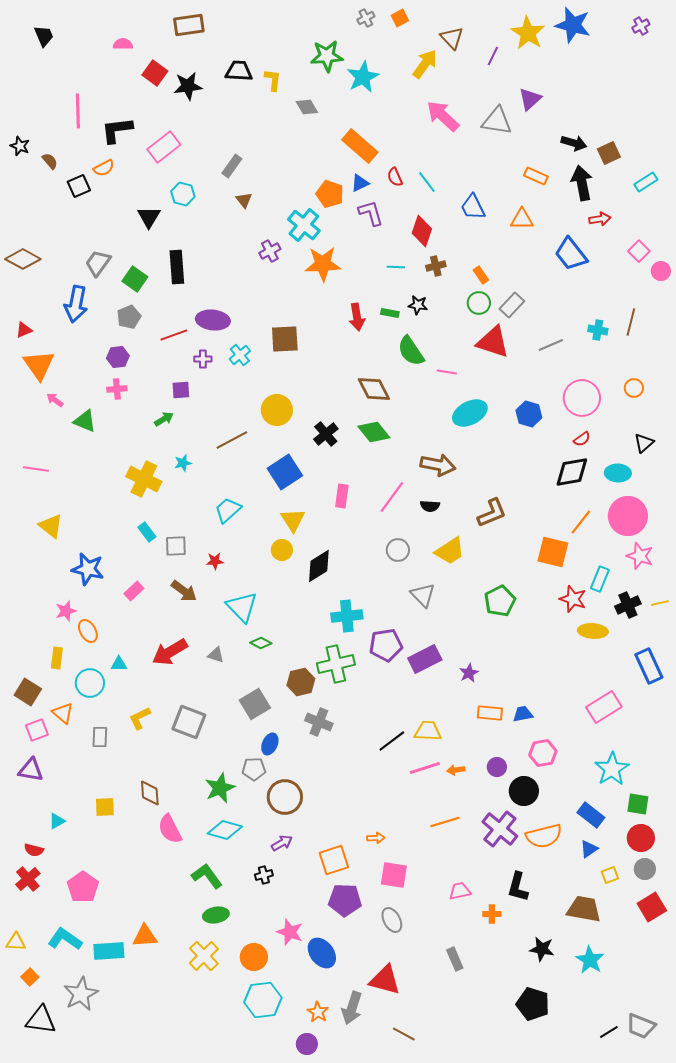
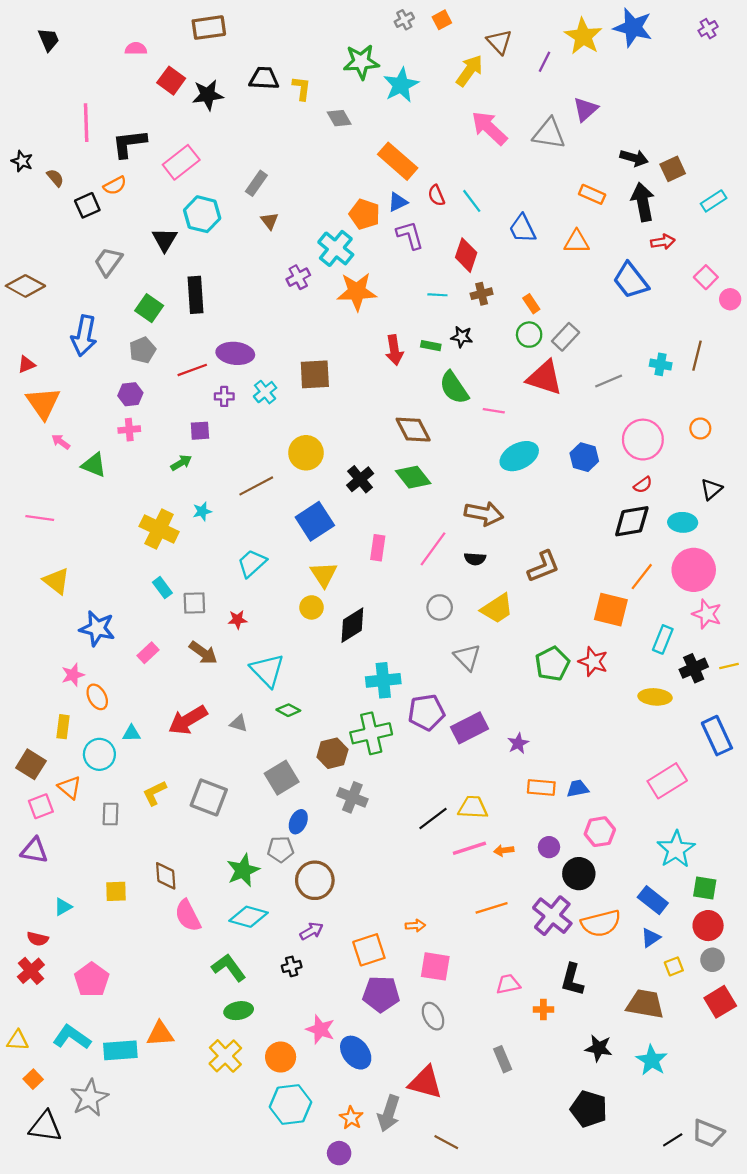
cyan hexagon: (183, 194) -> (202, 214), size x1.4
gray trapezoid: (98, 263) -> (108, 262), moved
red star: (573, 599) -> (593, 662), moved

